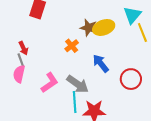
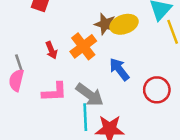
orange cross: (72, 46) -> (83, 46), size x1.5
red arrow: (23, 48) -> (51, 50), moved
pink L-shape: (50, 83) -> (54, 92), turned 30

